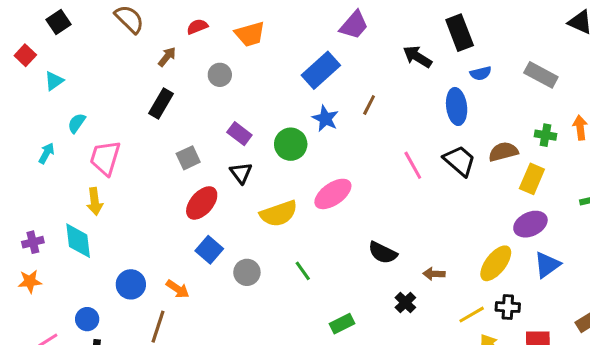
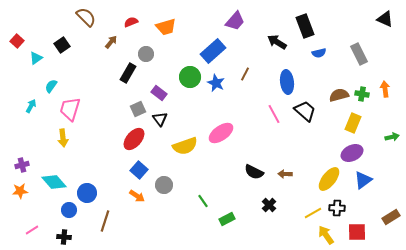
black square: (58, 22) -> (62, 45), moved
gray rectangle: (541, 75) -> (359, 54), turned 35
black rectangle: (161, 103) -> (128, 73), moved
blue ellipse: (457, 106) -> (287, 82), moved
green circle: (291, 144) -> (190, 77), moved
brown semicircle: (503, 152) -> (339, 95), moved
gray square: (188, 158) -> (138, 109), moved
cyan diamond: (78, 241) -> (54, 182), moved, turned -35
green line: (303, 271) -> (203, 201), moved
brown arrow: (434, 274) -> (285, 174), moved
orange arrow: (178, 289) -> (137, 196), moved
blue circle: (87, 319) -> (69, 210), moved

